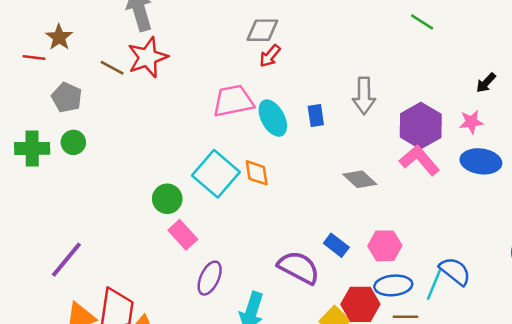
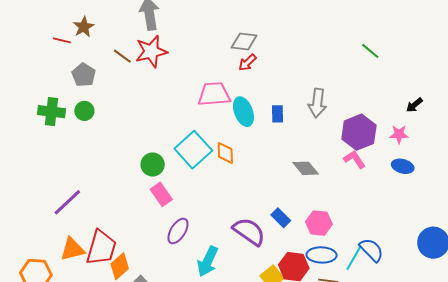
pink L-shape: (419, 160) -> (355, 159), size x0.7
blue ellipse: (481, 161) -> (403, 166), size x0.7

